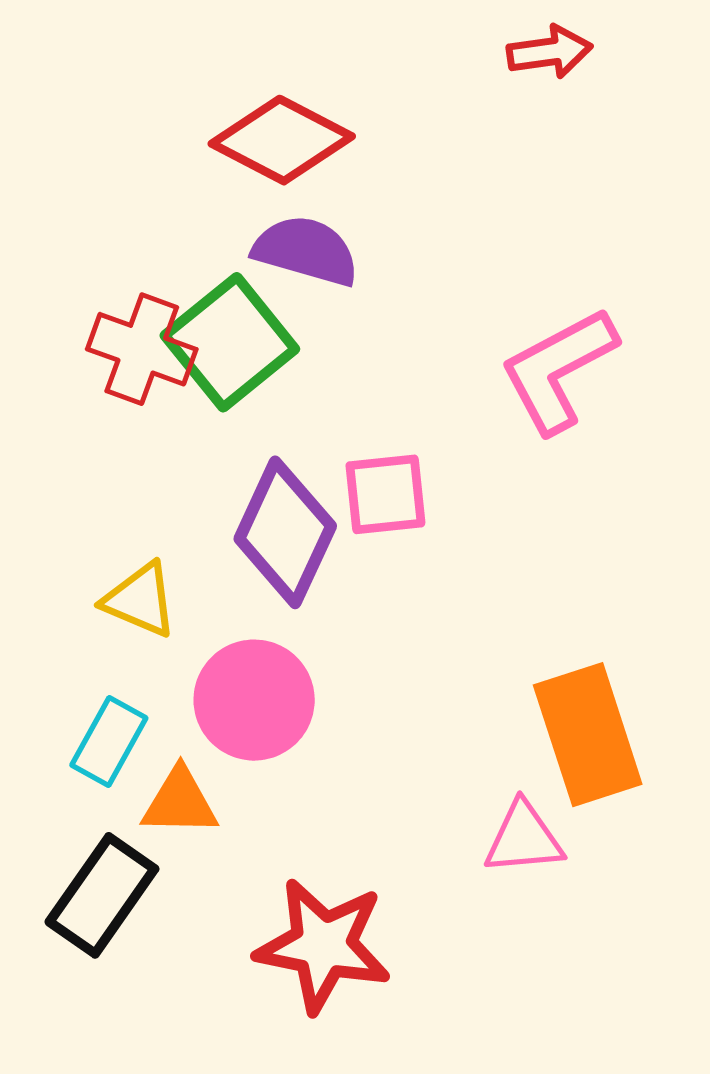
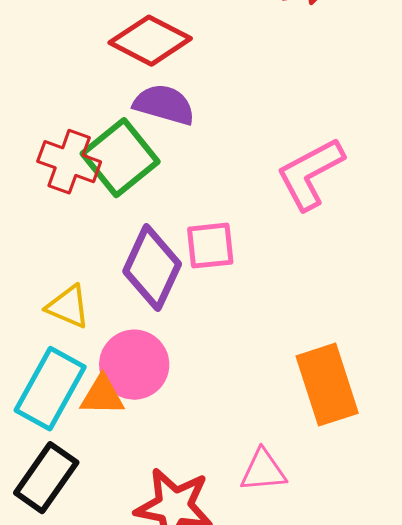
cyan rectangle: (109, 742) -> (50, 389), size x1.6
orange triangle: (180, 802) -> (102, 396), moved
pink triangle: (524, 838) -> (263, 471), moved

